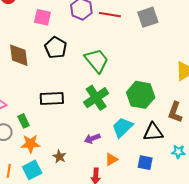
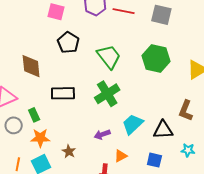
gray square: (148, 17) -> (161, 15), turned 30
brown diamond: (19, 55) -> (31, 66), moved
green hexagon: (141, 95) -> (156, 59), moved

